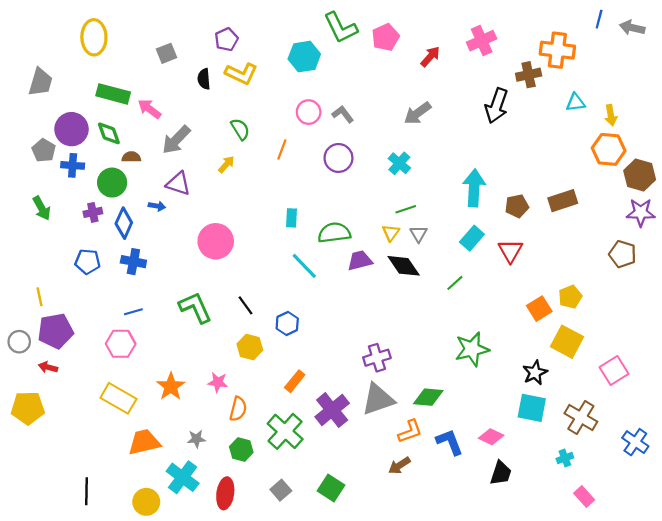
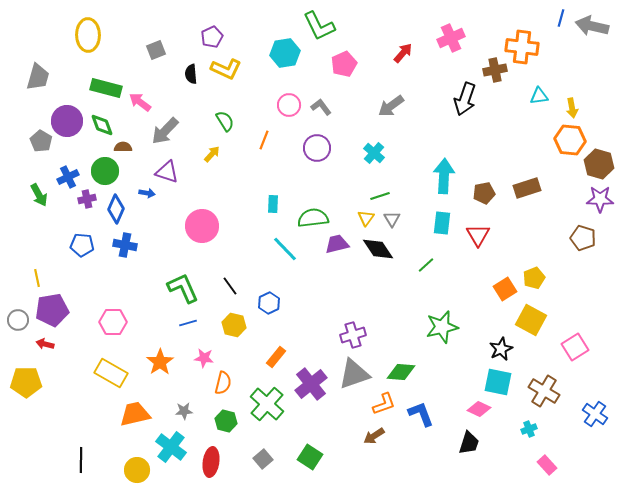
gray arrow: (632, 28) -> (592, 26), size x1.4
pink pentagon: (385, 37) -> (344, 64), moved
blue cross: (73, 165) -> (68, 177), moved, turned -30
cyan rectangle: (472, 238) -> (442, 223), turned -35
blue line: (133, 312) -> (188, 323), moved
pink diamond: (491, 437) -> (479, 409), moved

